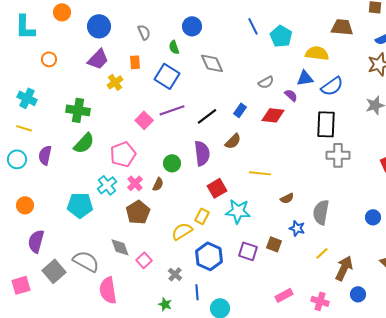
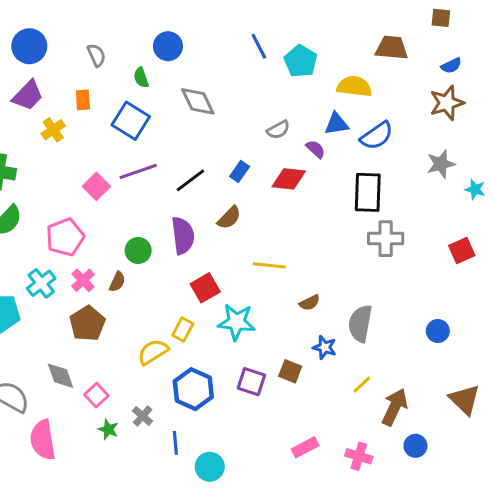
green star: (165, 304) -> (108, 429), moved

